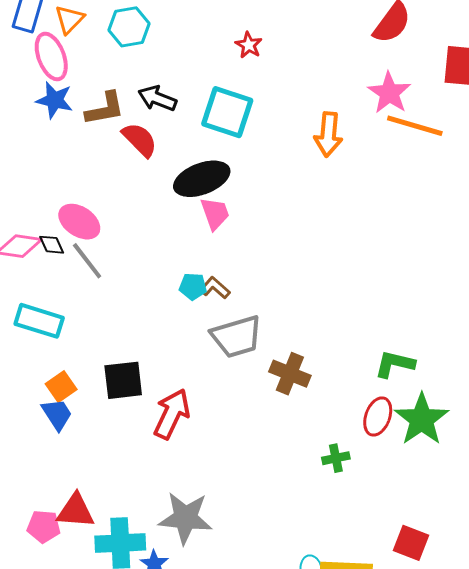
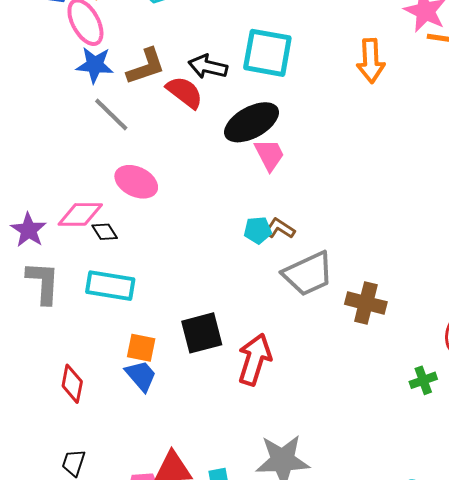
black arrow: (157, 98) -> (208, 67), moved
black diamond: (52, 245) -> (105, 232), moved
gray line: (87, 261) -> (111, 114), moved
orange square: (61, 387) -> (141, 348), turned -36

